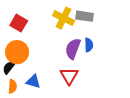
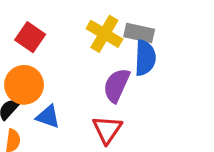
blue semicircle: (89, 45) -> (145, 58), moved, size x1.5
blue triangle: (33, 81) -> (48, 117), moved

